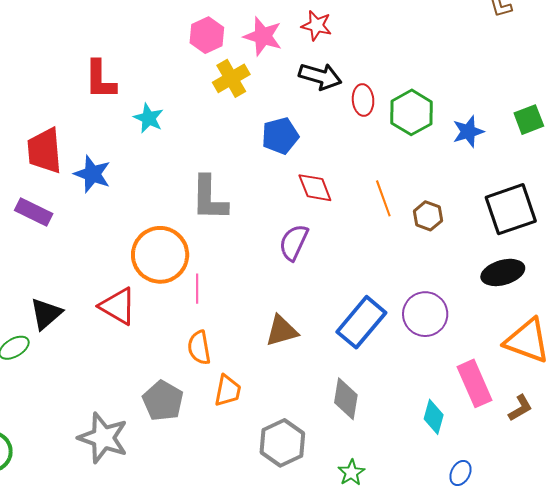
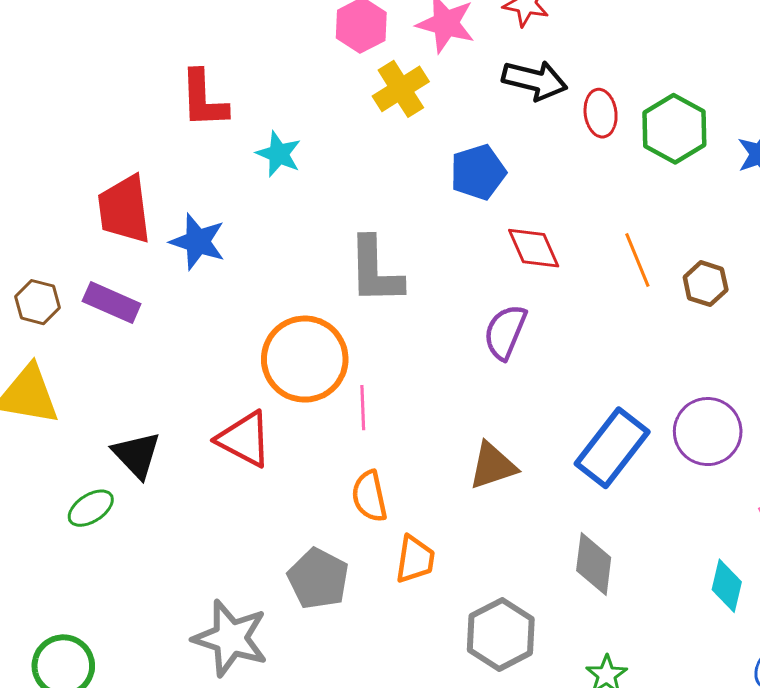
black triangle: (46, 314) -> (137, 455), turned -30

